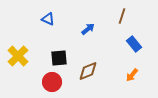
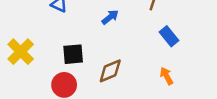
orange arrow: (132, 75) -> (166, 76), turned 112

